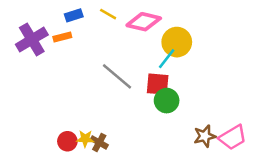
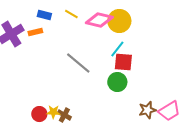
blue rectangle: (74, 15) -> (44, 15), turned 32
yellow circle: (177, 42) -> (119, 21), moved
red square: (158, 84) -> (123, 62), moved

